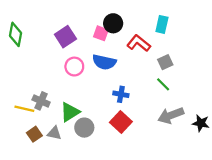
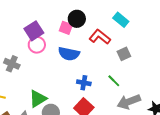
cyan rectangle: (162, 24) -> (121, 20), turned -63
pink circle: (74, 67) -> (37, 45), moved
green line: (163, 84) -> (114, 81), moved
gray cross: (41, 101) -> (12, 64), moved

